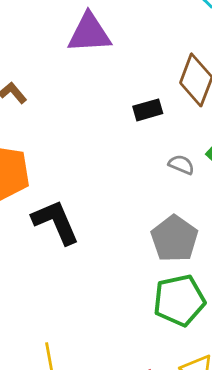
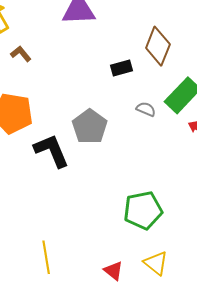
gray pentagon: (174, 239) -> (90, 127), moved

